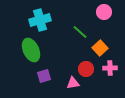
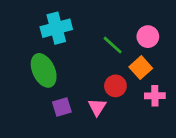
pink circle: (104, 12) -> (148, 37), moved
red circle: (86, 69) -> (115, 86), moved
pink triangle: (73, 83) -> (97, 107), moved, turned -48

